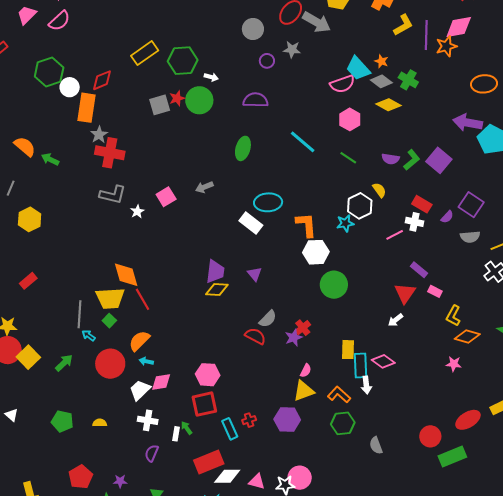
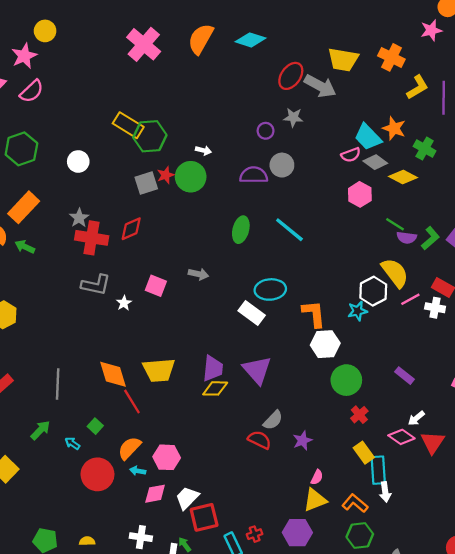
gray circle: (253, 29) -> (282, 165), moved
yellow rectangle: (145, 53) -> (128, 125), turned 68
green hexagon: (183, 61) -> (150, 136), moved
orange star: (381, 61) -> (394, 128), size x1.5
red diamond: (102, 80) -> (131, 229), moved
gray diamond: (381, 81) -> (375, 162), moved
pink semicircle: (342, 84) -> (351, 155), size x0.7
white circle: (70, 87) -> (78, 161), moved
orange rectangle: (87, 108) -> (24, 207), moved, turned 36
cyan line: (303, 142) -> (289, 230), moved
green line: (348, 158) -> (395, 224), moved
gray arrow: (204, 187) -> (199, 274), turned -144
yellow semicircle: (379, 190) -> (395, 273), size x1.8
pink square: (166, 197) -> (156, 286), turned -36
pink line: (395, 235) -> (410, 299), moved
purple rectangle: (419, 270) -> (405, 376), moved
purple triangle: (255, 274) -> (257, 370), size x1.8
red triangle: (405, 293) -> (433, 442), moved
yellow trapezoid: (110, 298) -> (159, 370), moved
gray line: (80, 314) -> (58, 384), moved
red cross: (303, 328) -> (359, 415), moved
yellow rectangle: (348, 350) -> (364, 453), turned -36
pink diamond: (383, 361) -> (401, 437), moved
green arrow: (64, 363) -> (40, 430), moved
pink hexagon: (208, 375) -> (167, 457), moved
white trapezoid: (140, 390) -> (187, 498), moved

